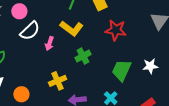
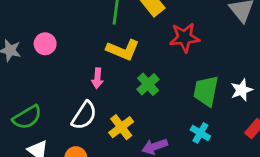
white semicircle: (30, 31) -> (84, 115), moved
white star: (150, 66) -> (242, 90), moved

